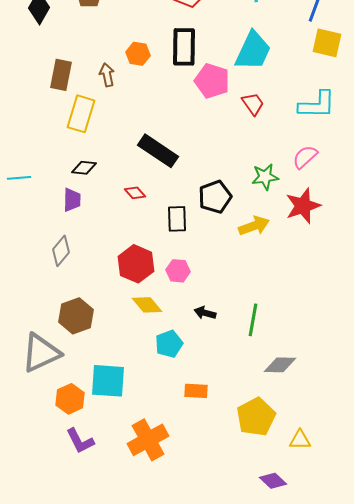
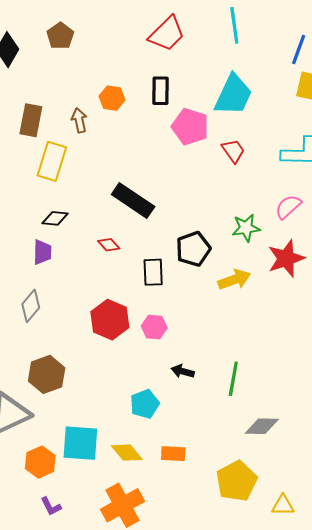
black rectangle: (184, 47) -> (161, 91), size x0.7
yellow diamond: (147, 305) -> (127, 453), moved
purple L-shape: (80, 441) -> (51, 506), size x0.7

